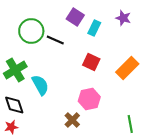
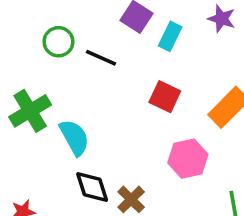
green circle: (31, 31) -> (58, 42), size x0.7
pink hexagon: (89, 99) -> (188, 159), moved
black diamond: (14, 105) -> (92, 187), moved

